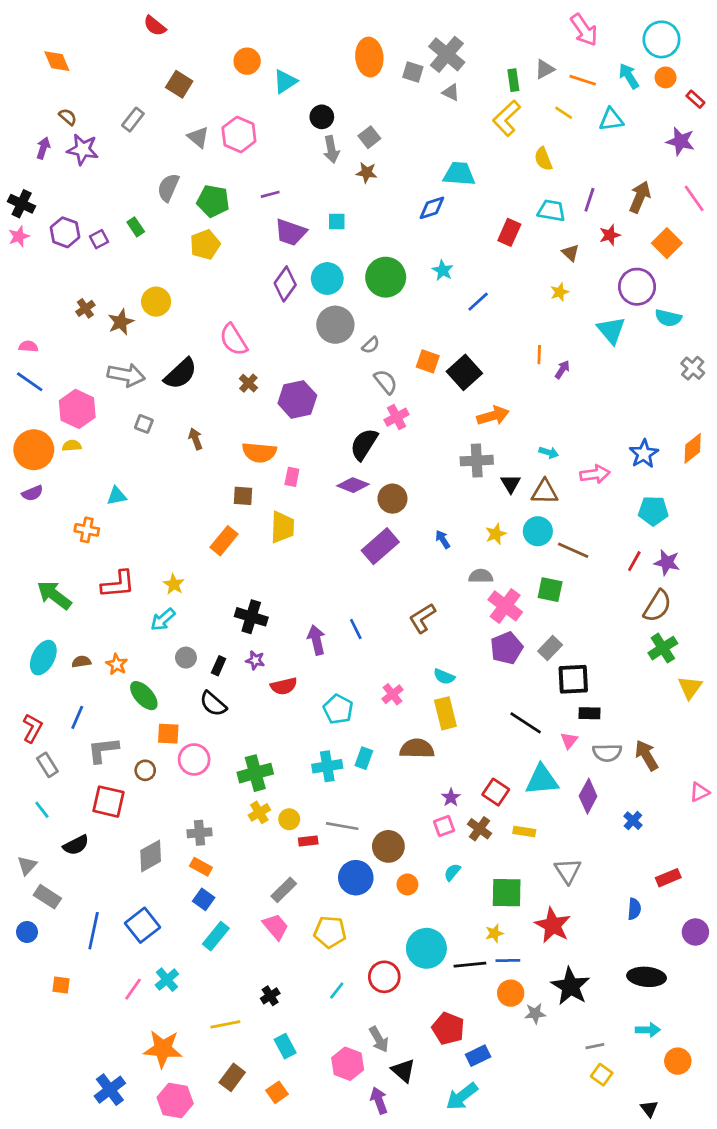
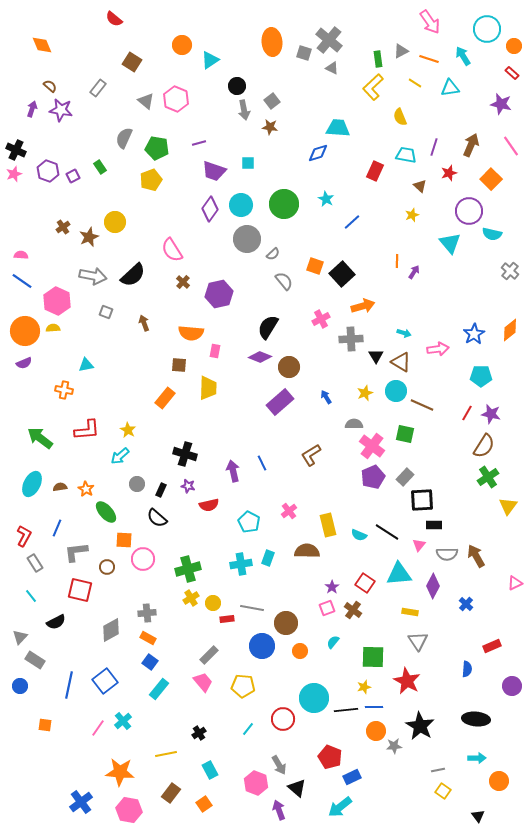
orange circle: (666, 77) -> (514, 46), moved
pink cross: (397, 417) -> (321, 319), moved
brown triangle: (545, 492) -> (401, 362), turned 30
cyan semicircle: (444, 677) -> (359, 535), moved
yellow rectangle: (524, 831) -> (410, 612), moved

